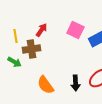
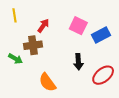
yellow line: (15, 36) -> (14, 15), moved
black arrow: (75, 83) -> (78, 62), moved

